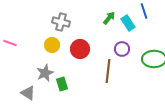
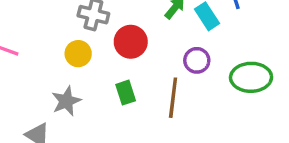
red circle: (80, 49) -> (131, 42), moved
green rectangle: (62, 84) -> (126, 93), moved

